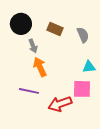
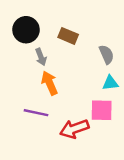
gray semicircle: (83, 35) -> (107, 54), moved

